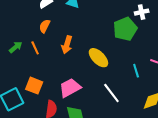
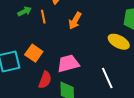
yellow ellipse: (98, 58) -> (119, 42), moved, turned -30

